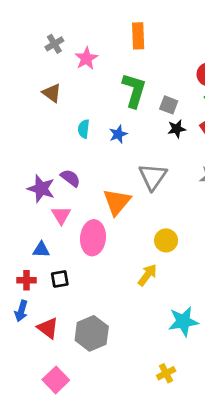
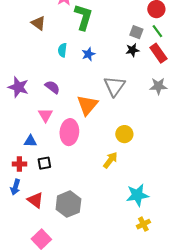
green L-shape: (134, 90) -> (83, 17), moved
gray square: (169, 105) -> (136, 32), moved
purple star: (41, 189) -> (18, 87), moved
yellow cross: (166, 373) -> (143, 224), moved

